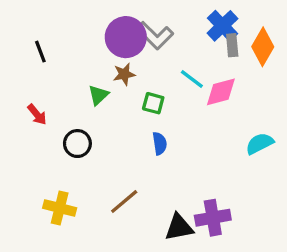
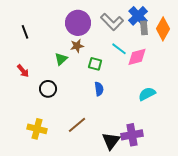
gray L-shape: (155, 35) -> (112, 22), moved
cyan semicircle: (260, 144) -> (147, 94), moved
black triangle: (179, 227) -> (111, 141), turned -42

